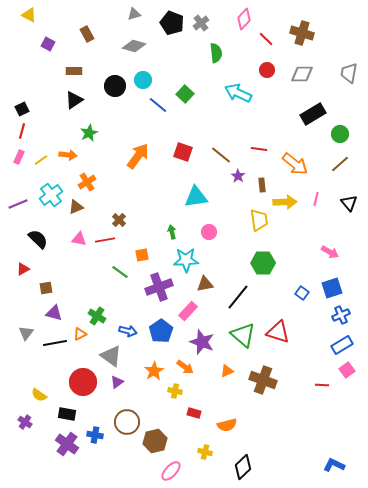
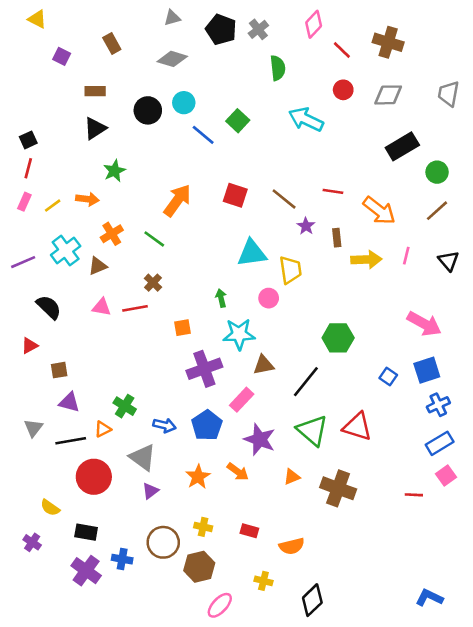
yellow trapezoid: (259, 220) -> (290, 270), moved
pink arrow: (330, 252) -> (424, 324), size x1.5
green line: (120, 272) -> (154, 239), moved
red circle: (83, 382) -> (94, 477), moved
yellow cross: (175, 391) -> (203, 527), moved

